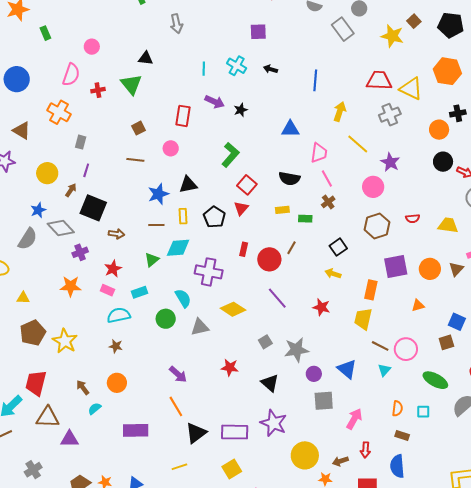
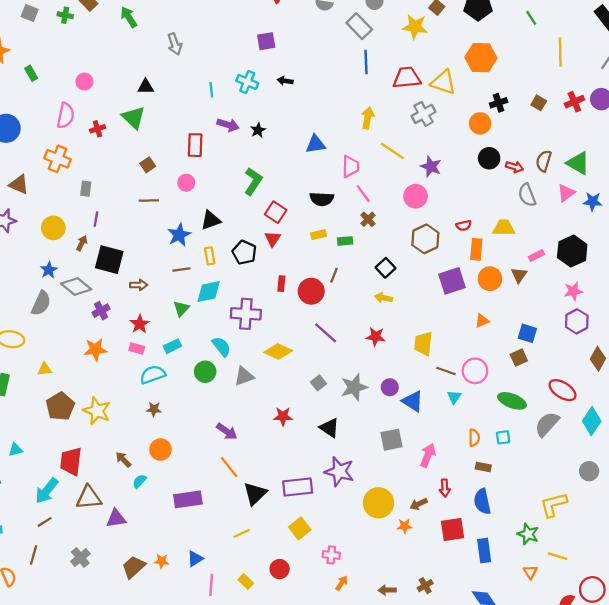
blue line: (315, 80) -> (366, 62), moved
orange rectangle: (371, 290) -> (476, 249), moved
purple circle: (314, 374) -> (390, 387), moved

